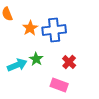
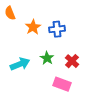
blue cross: (54, 30) -> (57, 29), size x0.7
green star: (36, 59) -> (47, 58), moved

